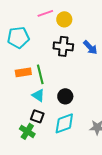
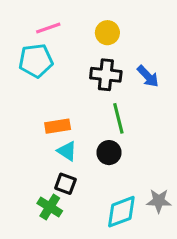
pink line: (45, 13) -> (48, 28), moved
orange rectangle: (23, 72) -> (58, 126), moved
green line: (40, 74) -> (118, 118), moved
cyan diamond: (64, 123) -> (121, 212), moved

